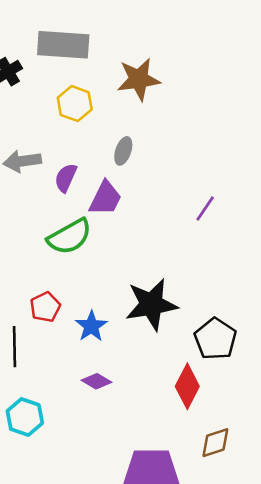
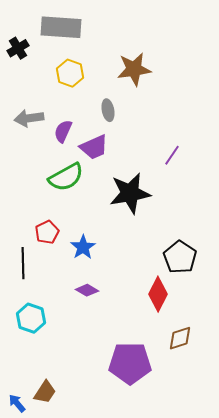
brown star: (139, 79) -> (134, 69), moved
gray ellipse: (123, 151) -> (108, 110), turned -30
purple trapezoid: (105, 198) -> (94, 147), turned 40
black star: (151, 304) -> (130, 193), moved

